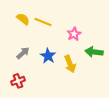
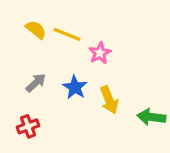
pink star: (74, 34) -> (100, 53), moved
green arrow: (94, 52) -> (151, 117), moved

